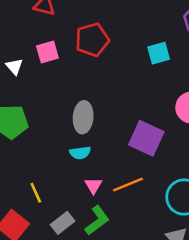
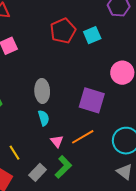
red pentagon: (92, 40) -> (63, 31), moved
cyan semicircle: (80, 153) -> (44, 118), turned -91

